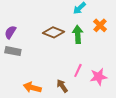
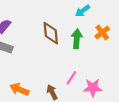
brown diamond: (53, 32) -> (51, 33), turned 55

